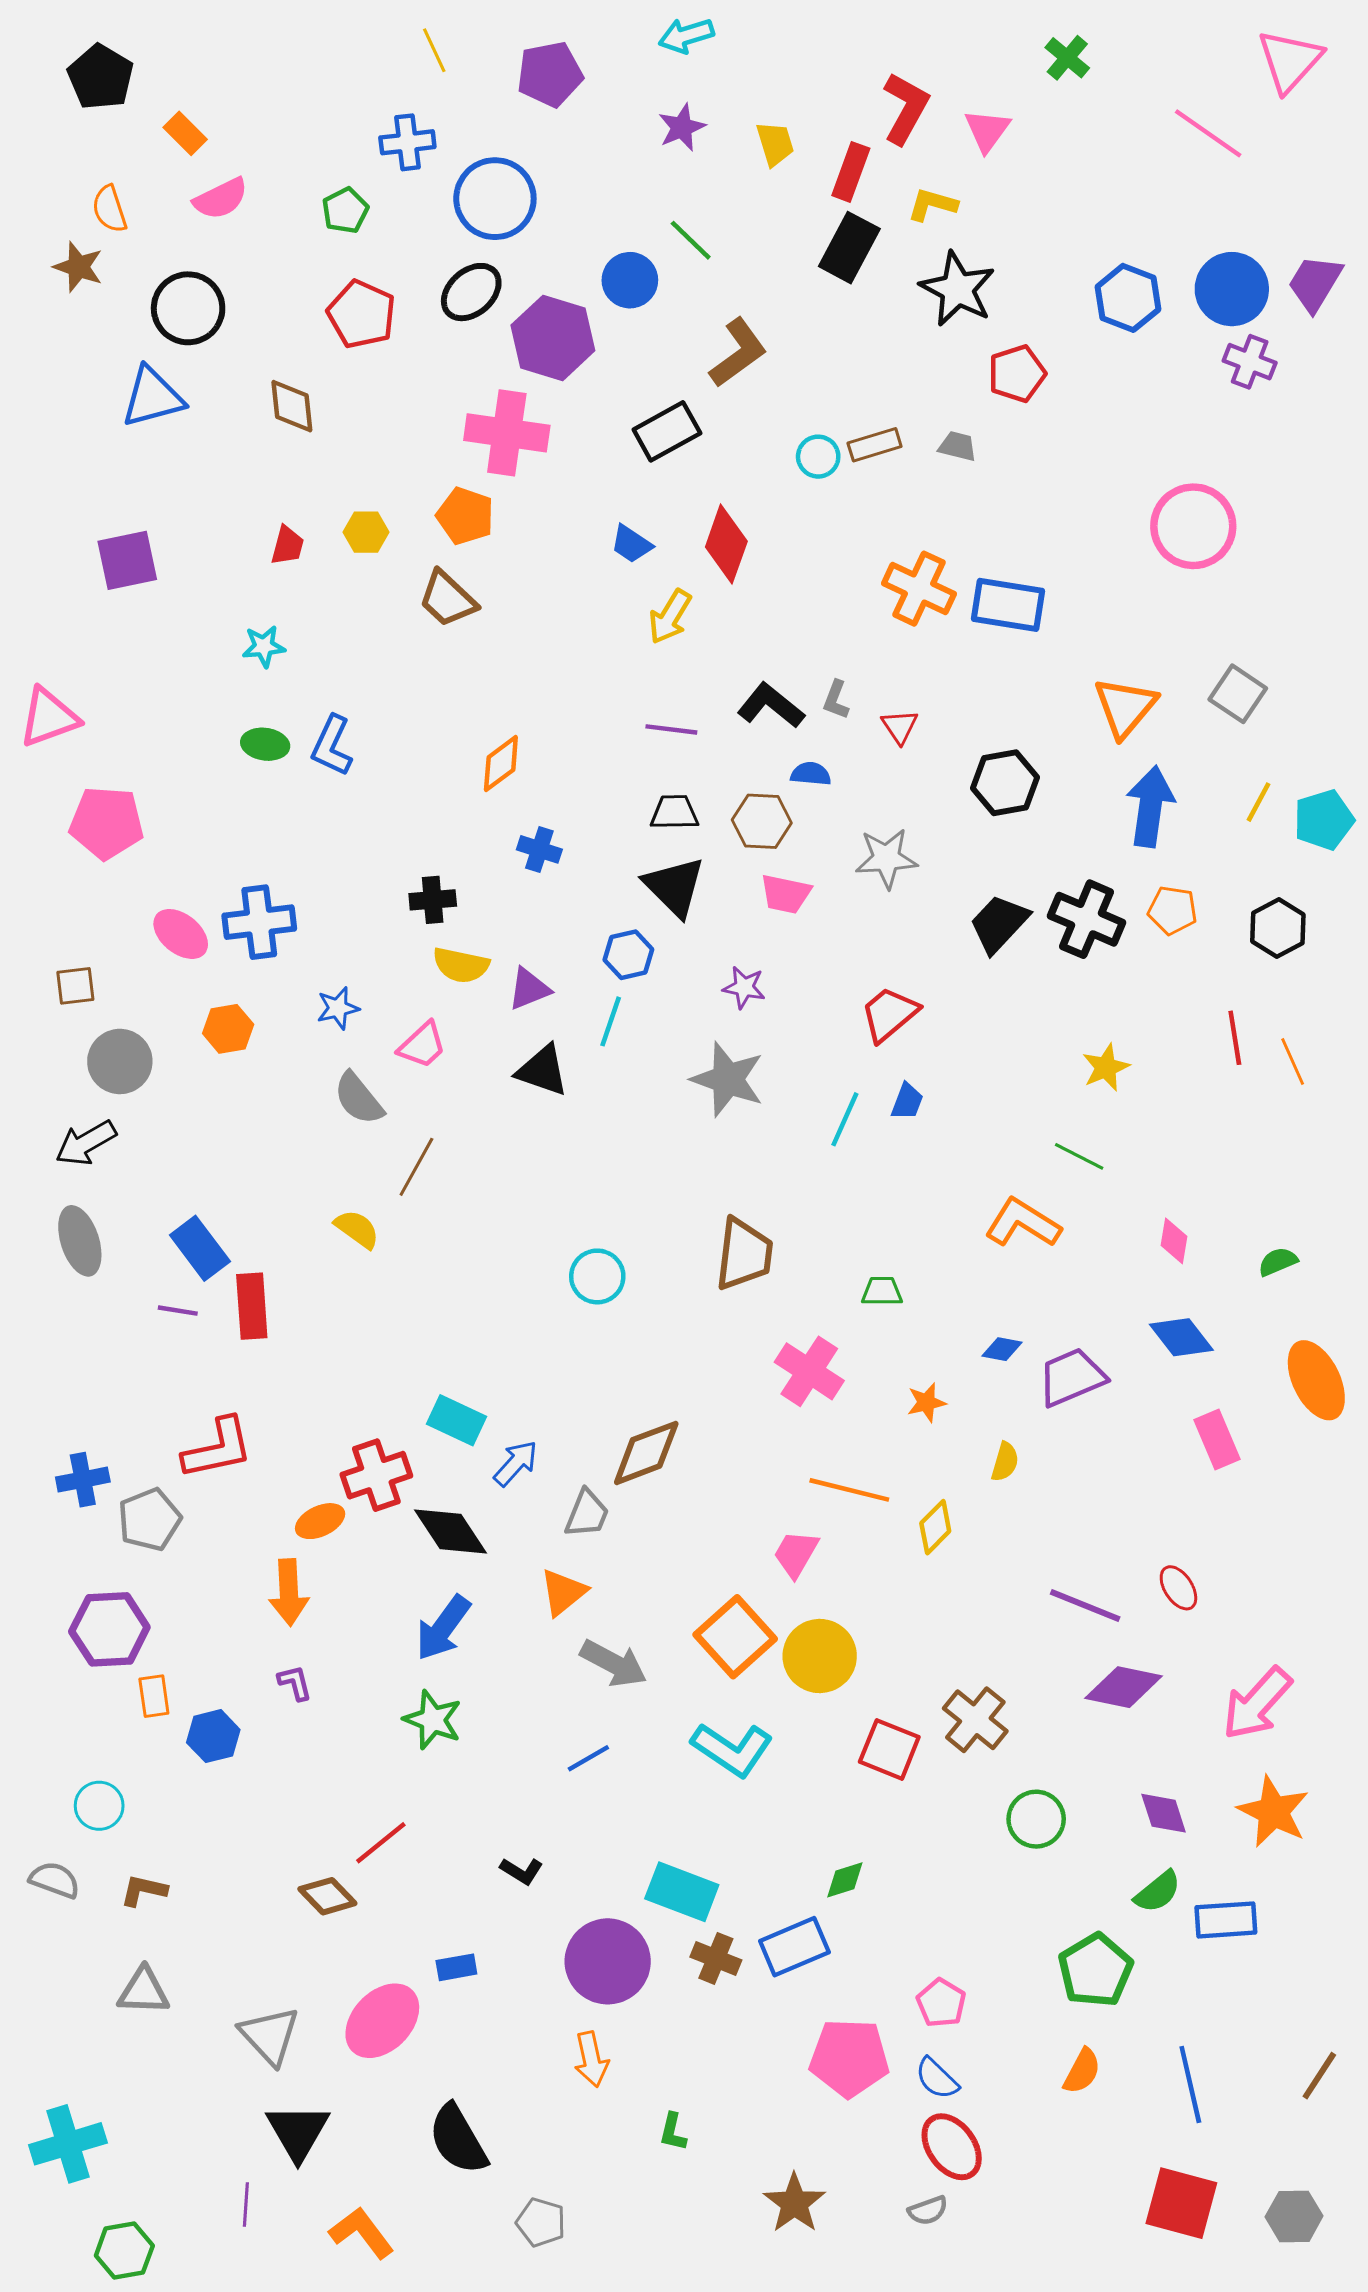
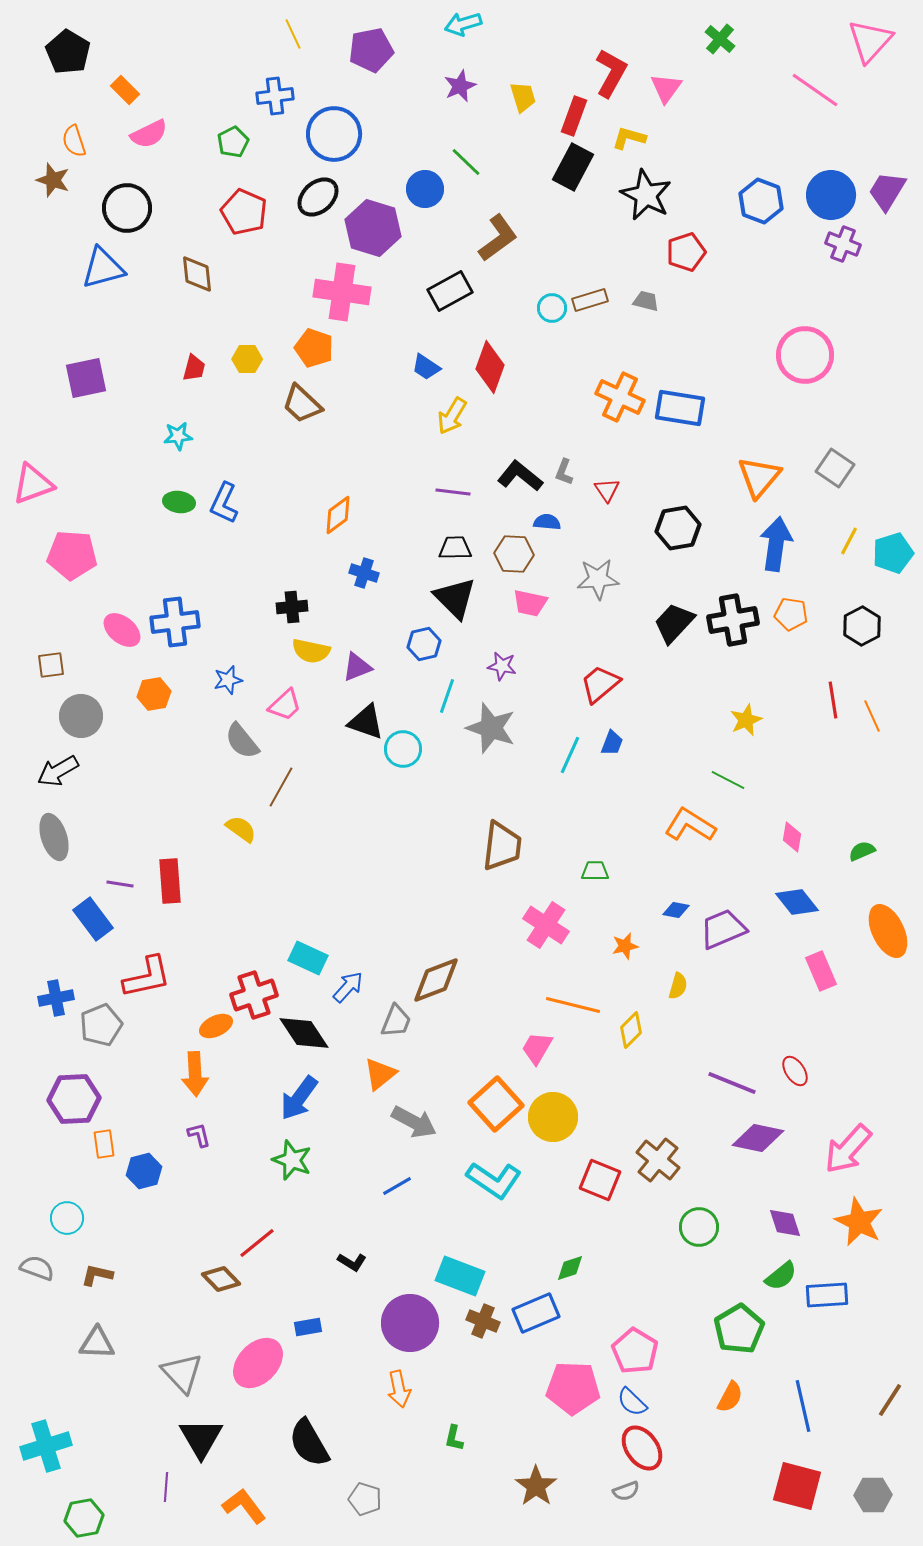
black cross: (1087, 919) -> (733, 620), turned -33
cyan line: (611, 1021) -> (447, 696), moved
blue rectangle: (200, 1248) -> (93, 919), moved
cyan circle: (597, 1276) -> (403, 749), moved
pink pentagon: (941, 2003) -> (635, 1351), size x1.4

